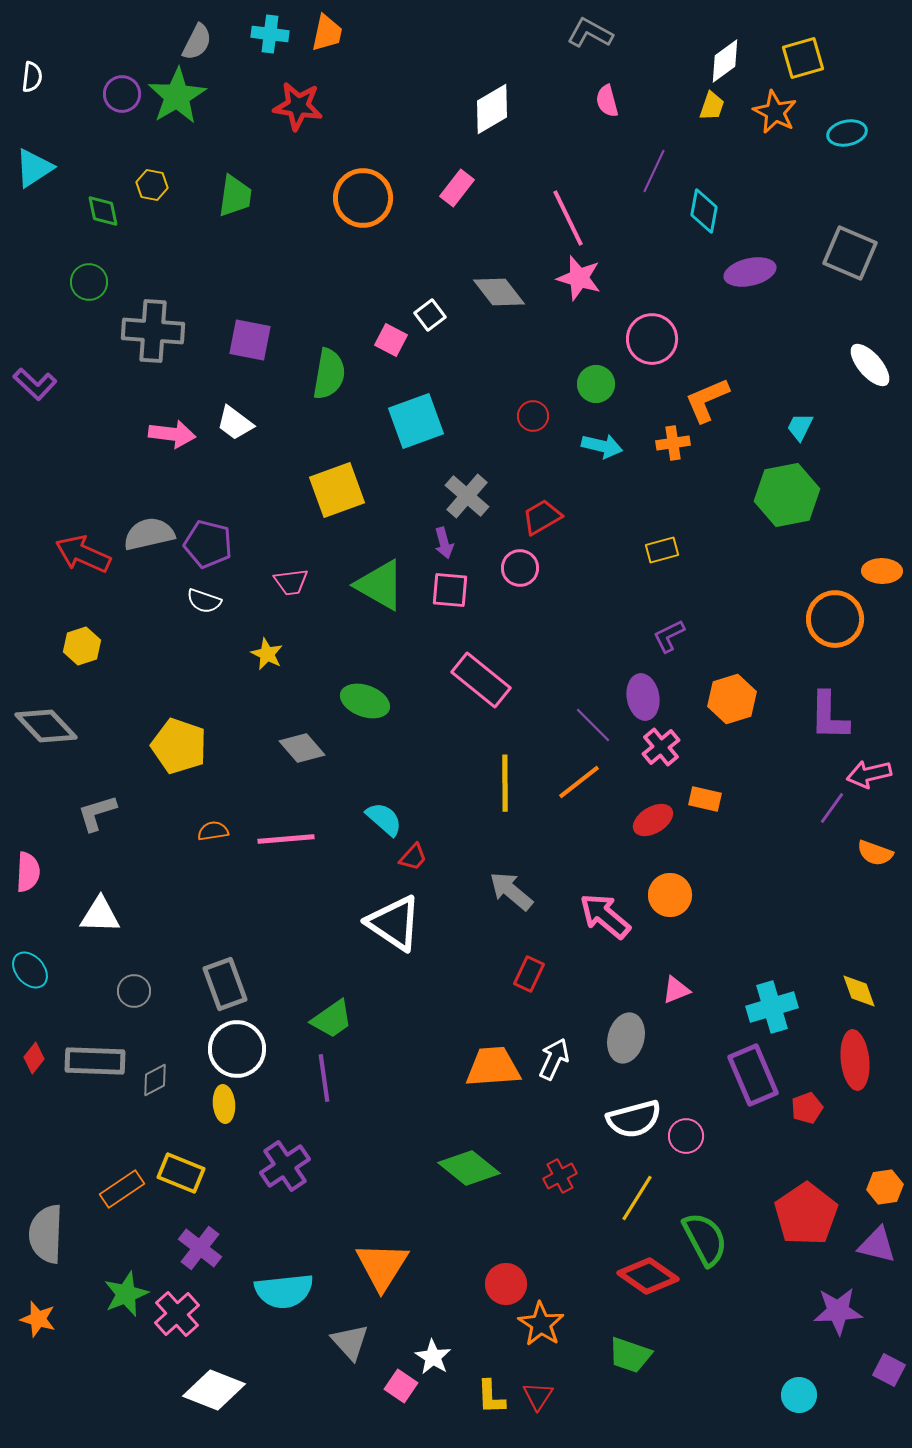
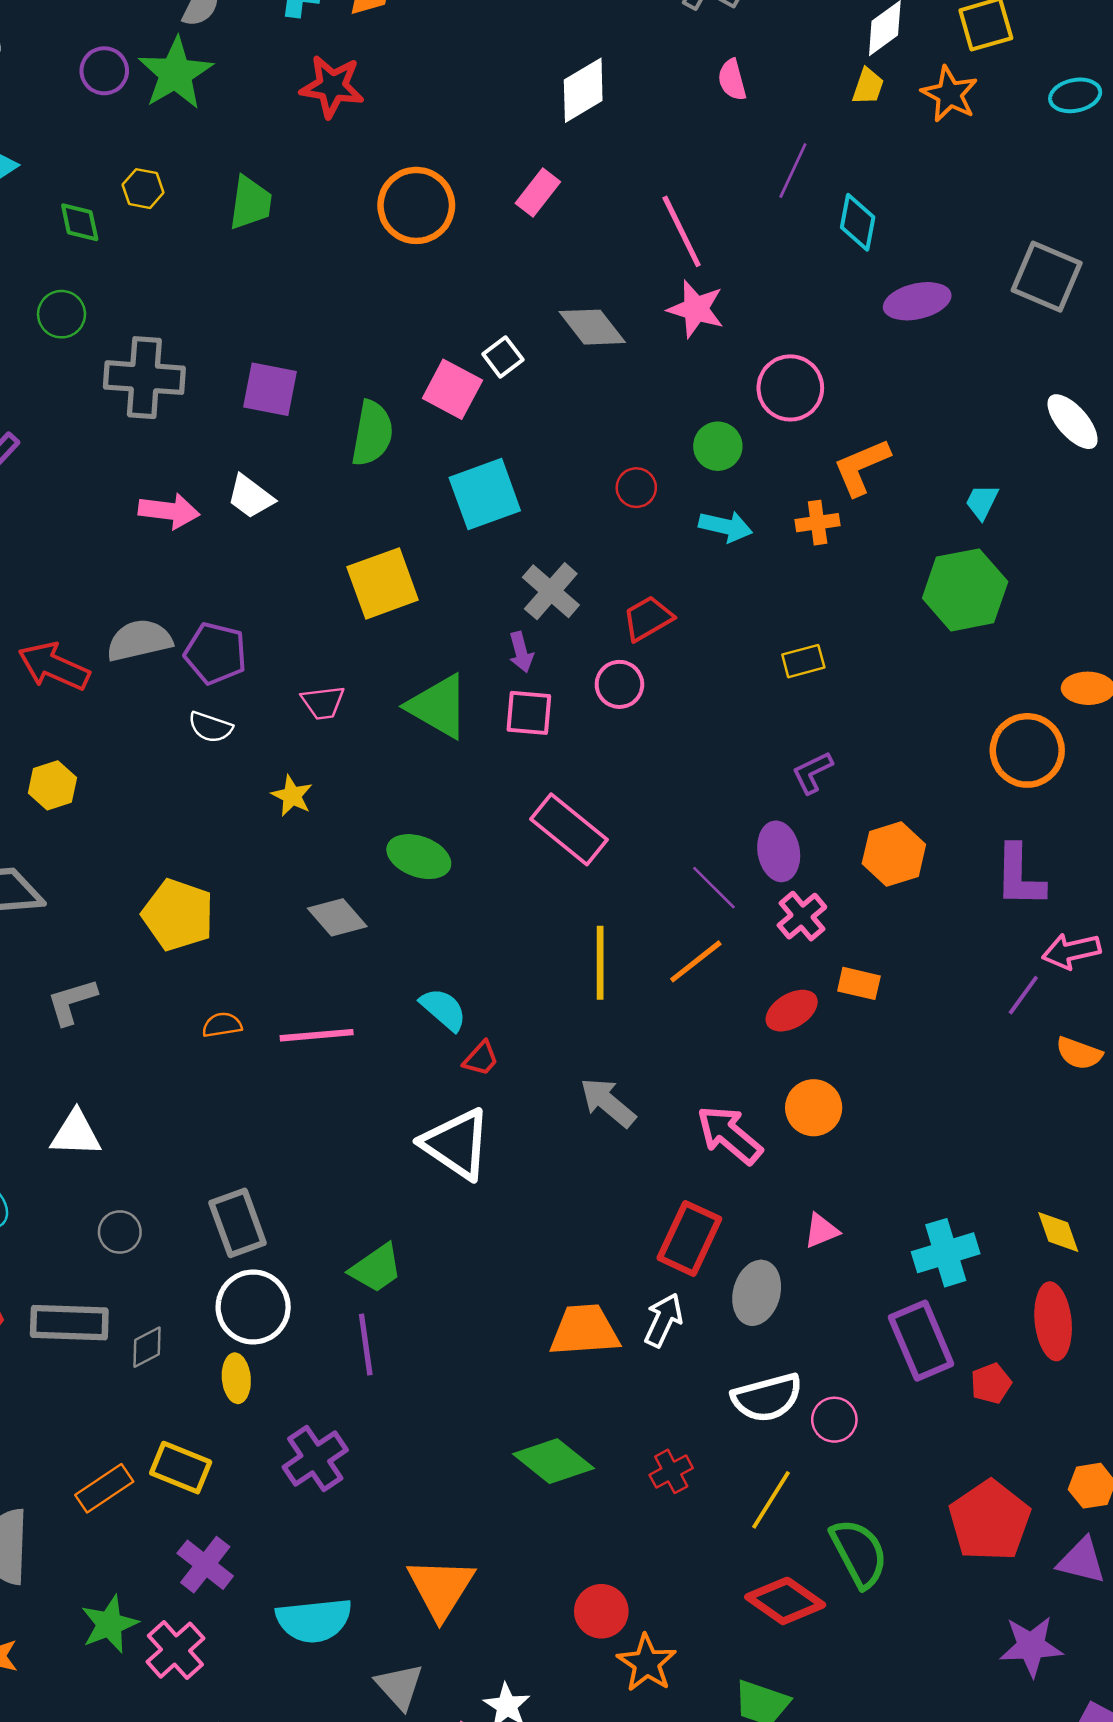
cyan ellipse: (847, 133) -> (1075, 95), moved
pink square: (391, 340) -> (452, 389), size x1.4
red rectangle: (529, 974) -> (689, 1238), moved, size x1.6

